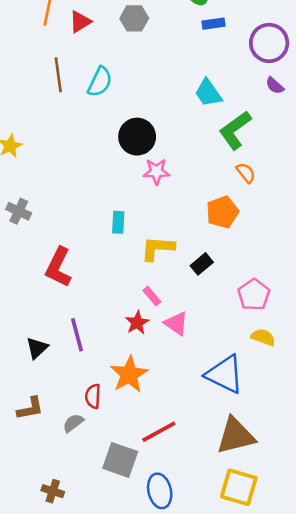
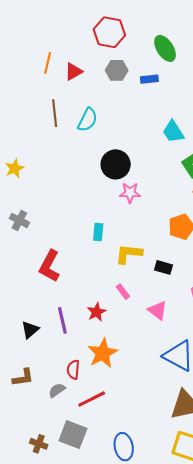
blue rectangle: (213, 24) -> (149, 79), moved
black rectangle: (202, 264) -> (163, 267), turned 54
red star: (137, 323) -> (96, 312), moved
pink triangle: (176, 323) -> (158, 310), moved
red line: (159, 432) -> (92, 399), moved
gray square: (120, 460) -> (73, 435), moved

